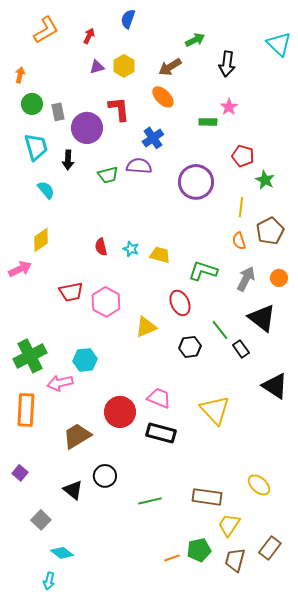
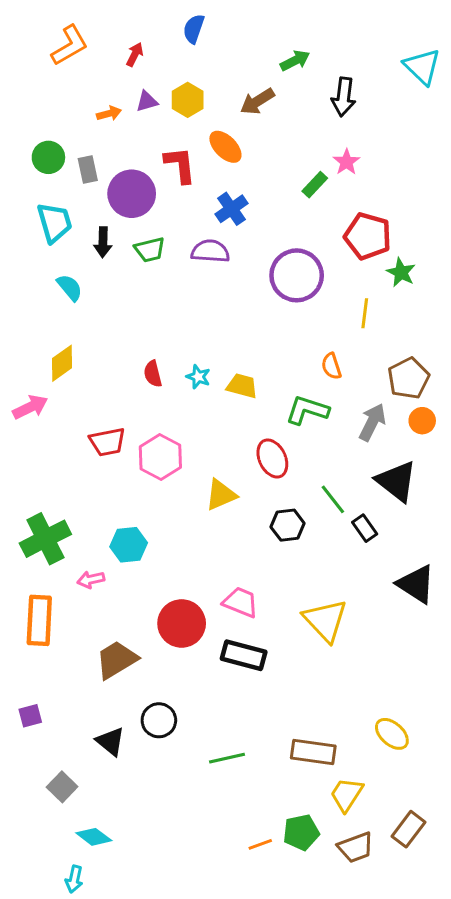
orange arrow: (20, 75) -> (109, 113), moved, turned 63
orange ellipse: (163, 97) -> (225, 147), moved
green rectangle: (208, 122) -> (315, 185), turned -48
red pentagon: (243, 156) -> (368, 236), size x1.4
green trapezoid: (108, 175) -> (150, 250), moved
brown pentagon: (270, 231) -> (409, 378), moved
orange semicircle: (239, 241) -> (331, 366), moved
pink arrow: (60, 383) -> (91, 580), size x0.7
purple square: (20, 473) -> (30, 716), turned 35
brown trapezoid: (235, 560) -> (356, 847), turned -125

